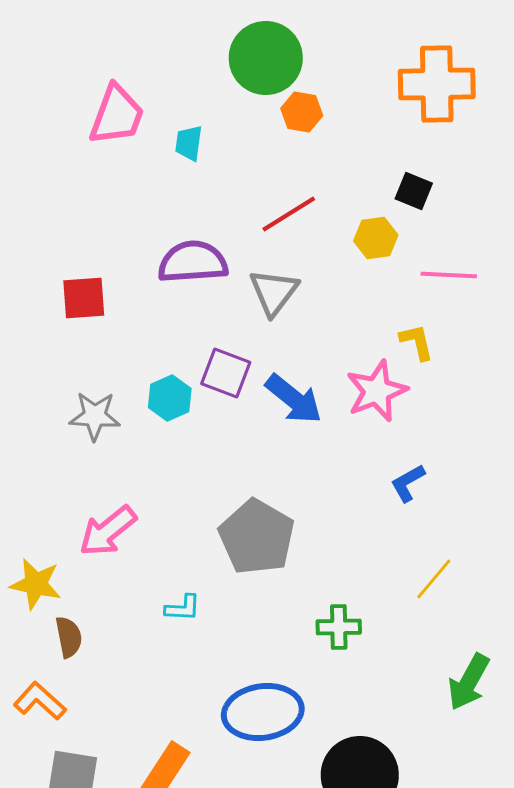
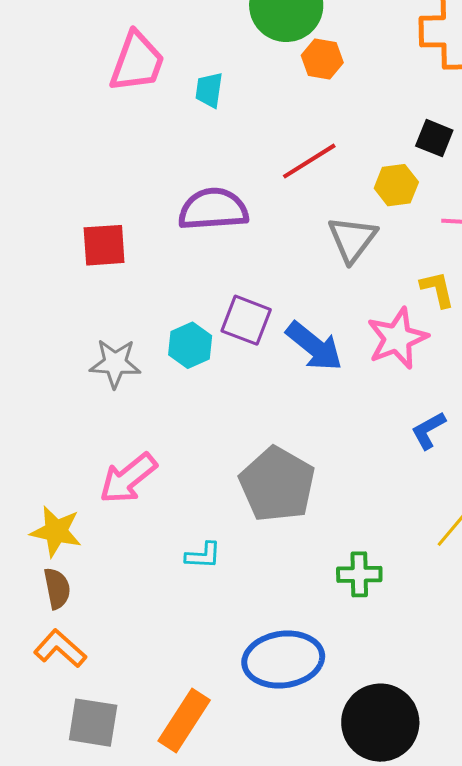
gray triangle: (274, 292) -> (352, 239), moved
brown semicircle: (69, 637) -> (57, 588), moved

